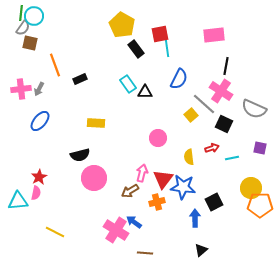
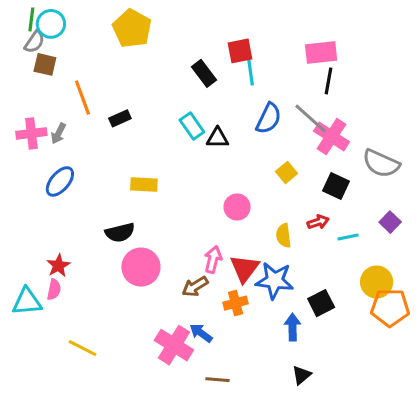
yellow pentagon: (122, 25) -> (132, 28), moved
black line: (226, 66) -> (329, 81), moved
gray line: (204, 104) -> (311, 118), moved
purple square: (260, 148) -> (390, 222), turned 32

